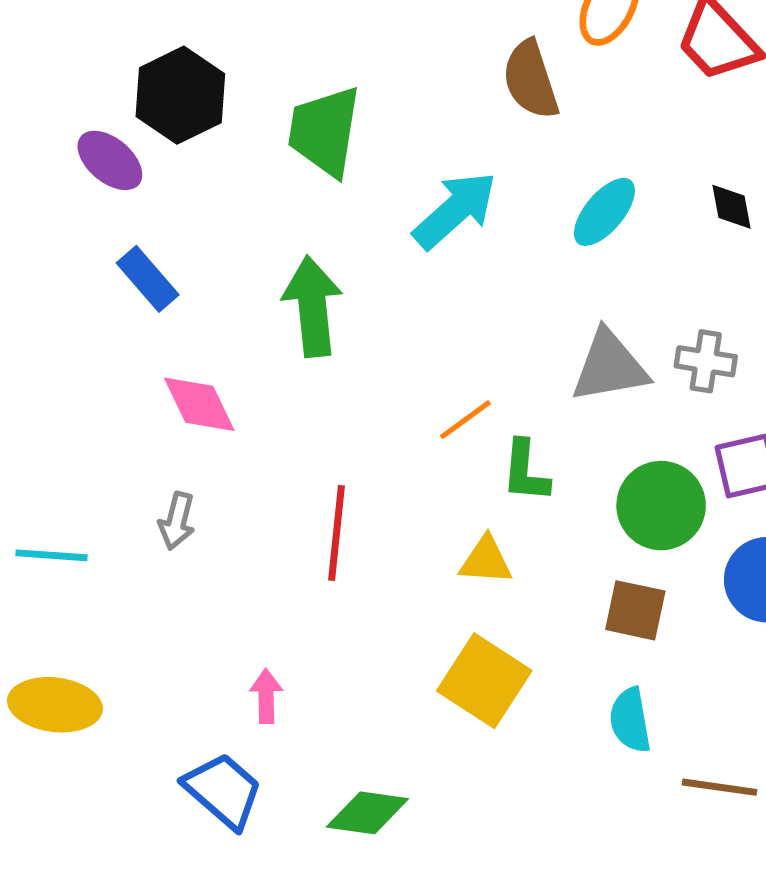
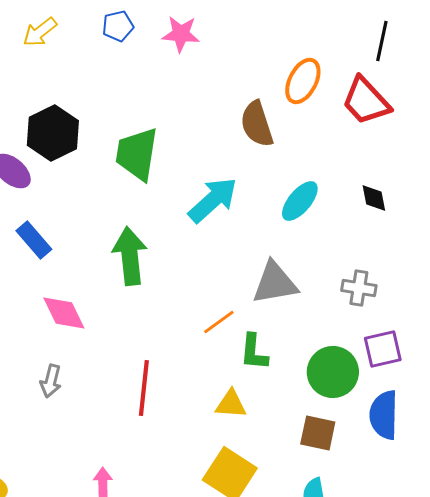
gray triangle: (610, 366) -> (275, 283), moved

